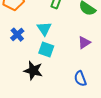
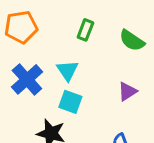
blue cross: (17, 35) -> (27, 79), size x1.5

